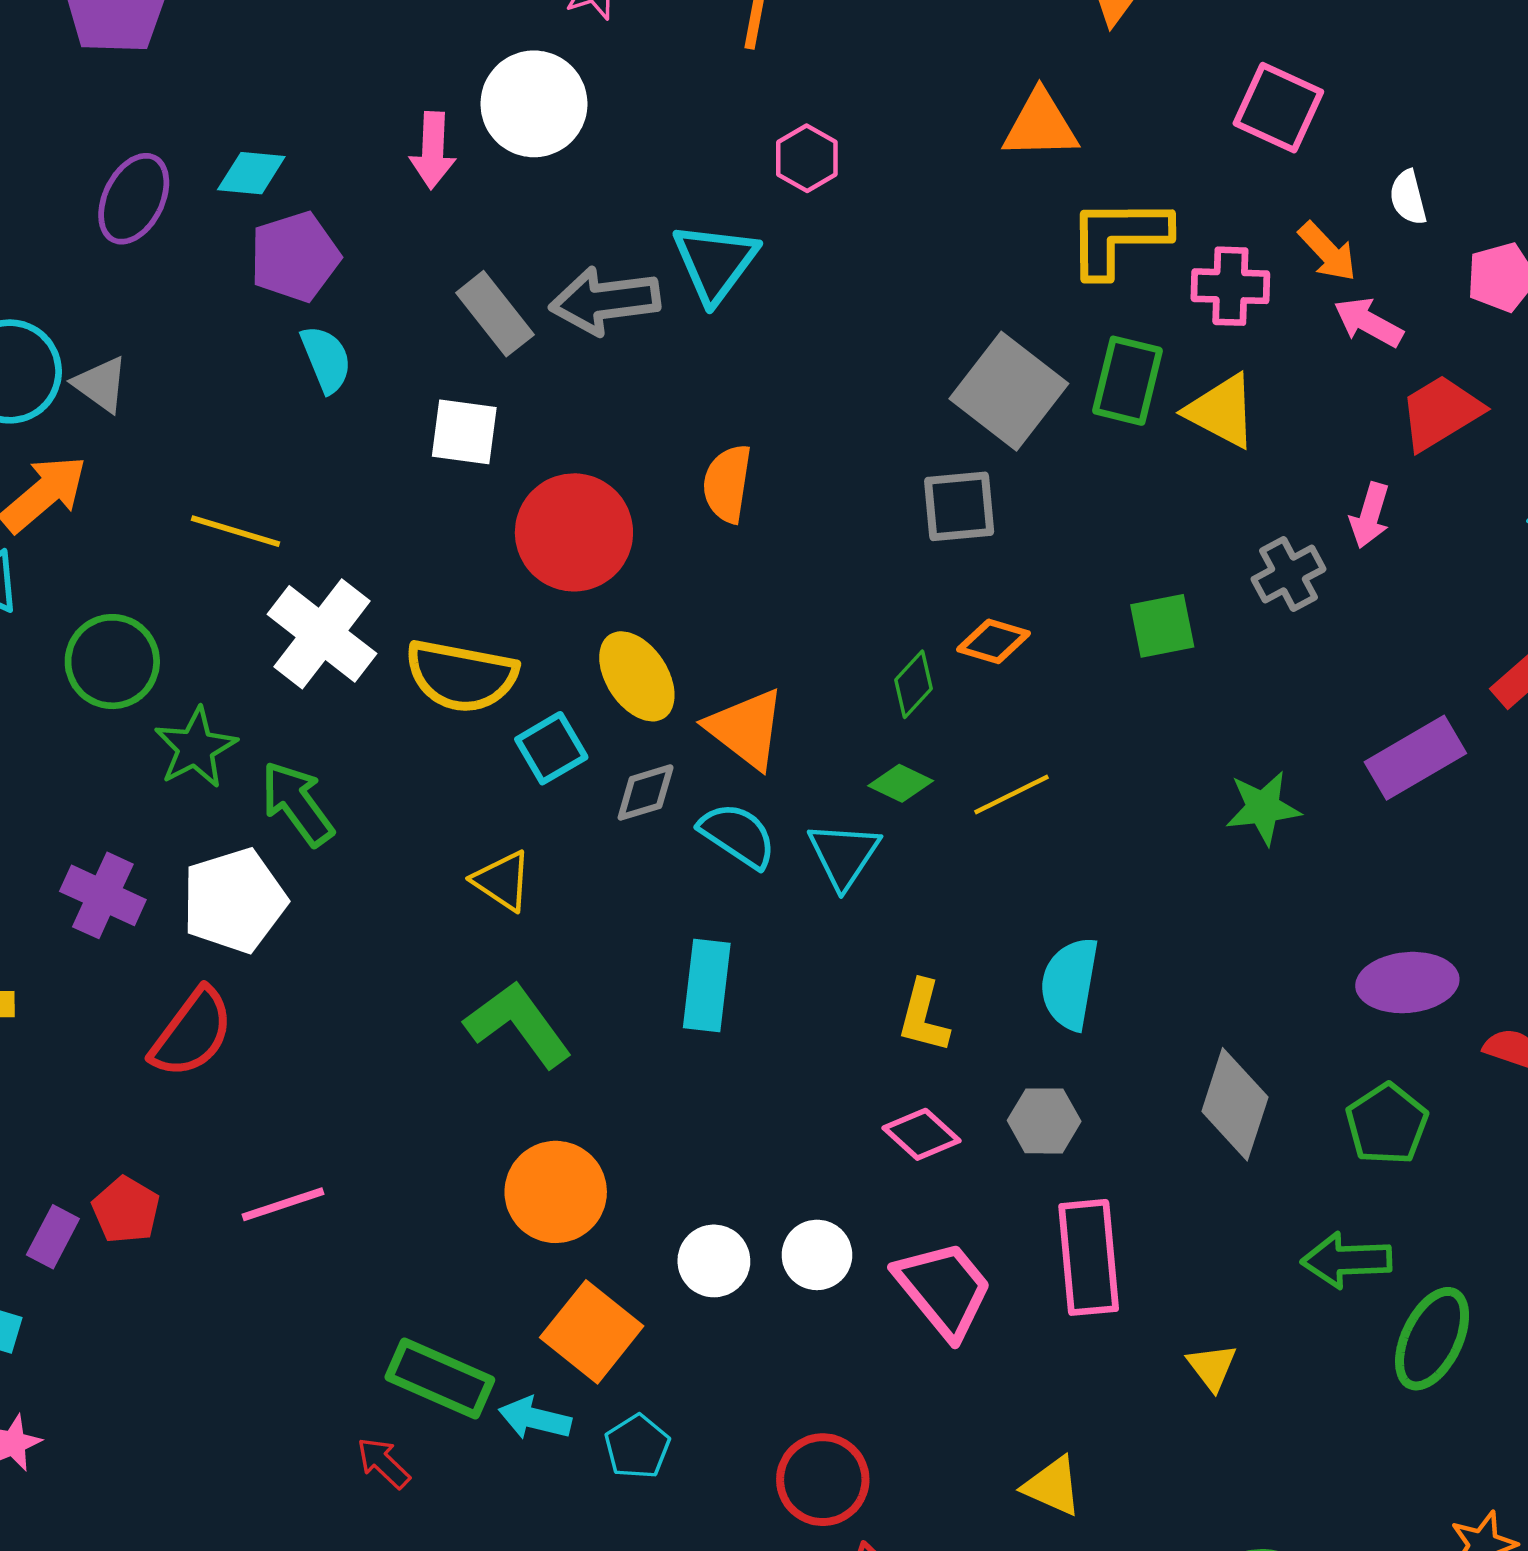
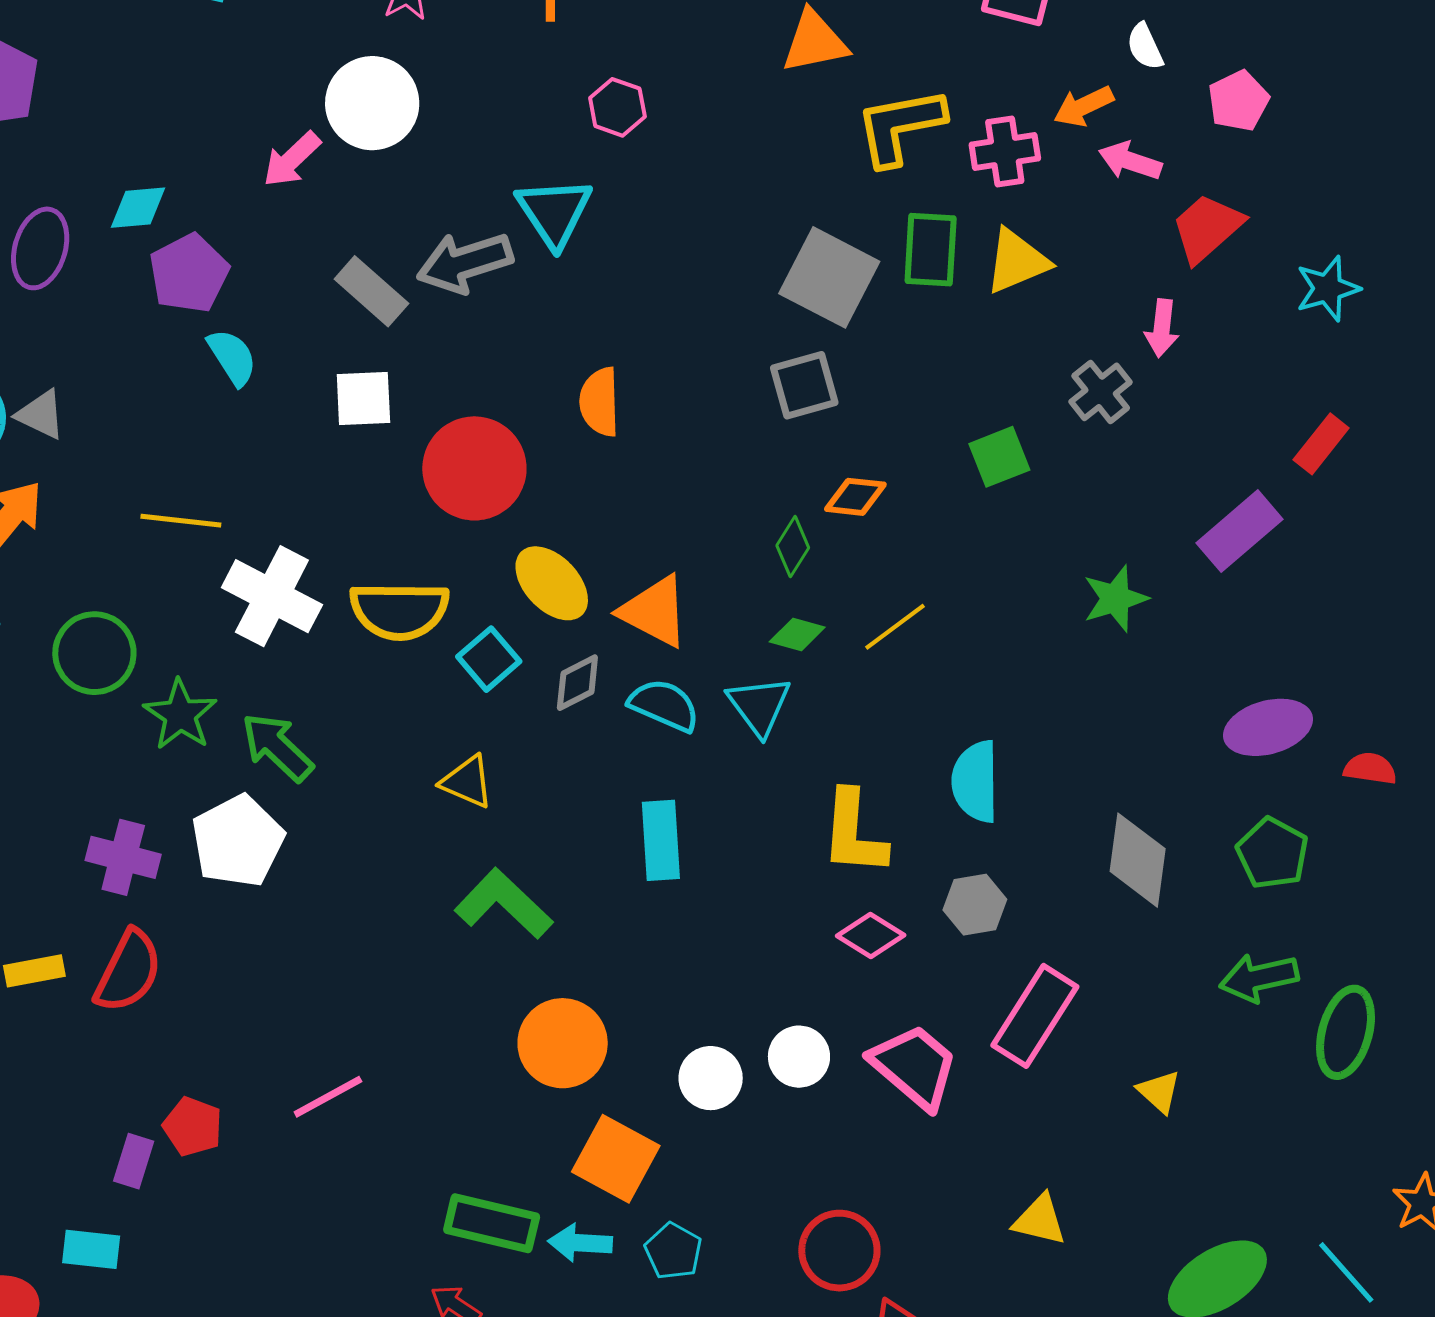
pink arrow: (433, 150) -> (292, 159), turned 54
orange arrow: (1327, 252) -> (1084, 106), turned 118
yellow triangle: (1222, 411) -> (1017, 261), turned -40
yellow L-shape: (924, 1016) -> (854, 833), size x1.4
red semicircle: (192, 1033) -> (128, 971), moved
pink rectangle: (1089, 1257) -> (1035, 1016), turned 48

